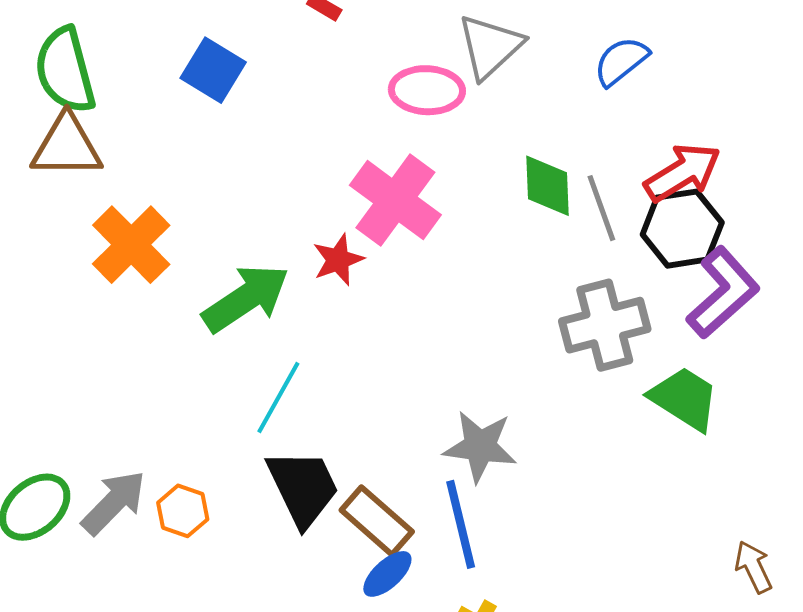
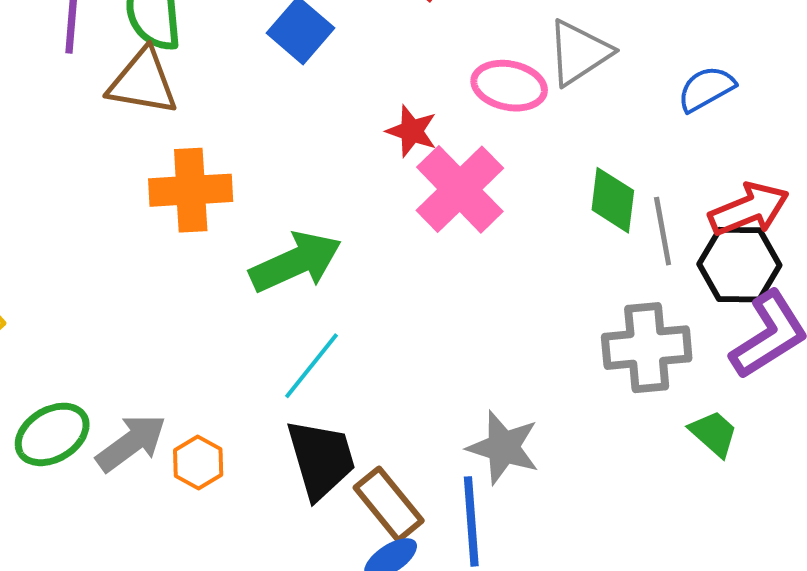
orange cross: (131, 245) -> (191, 190), turned 32
red star: (338, 260) -> (412, 131), moved, turned 30
green trapezoid: (684, 399) -> (714, 433), size x0.7

